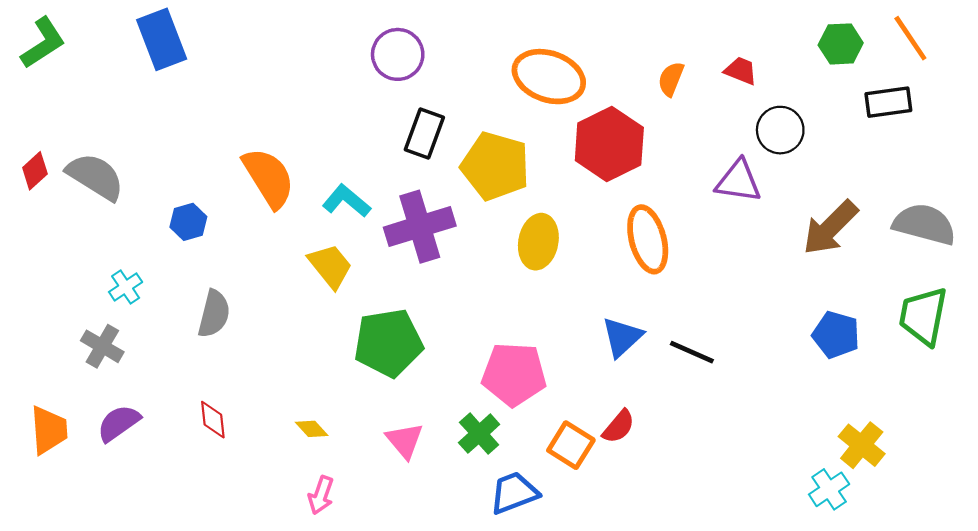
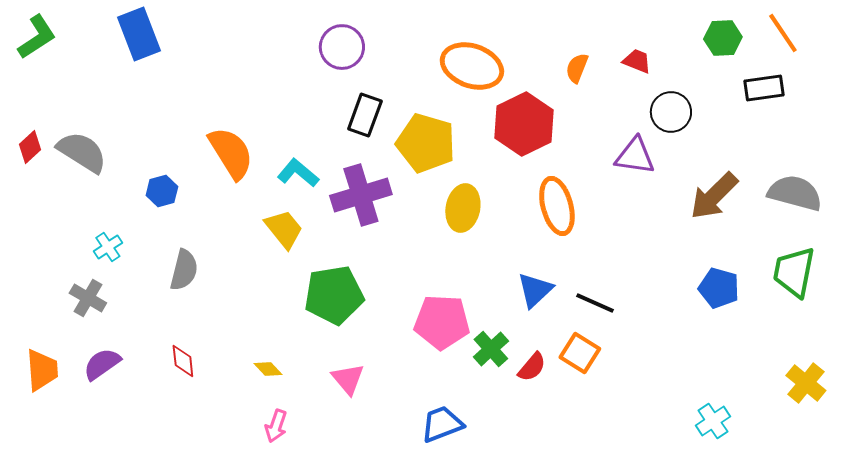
green cross: (479, 434) -> (491, 349), moved
orange square: (571, 445) -> (580, 353), moved
yellow cross: (862, 445) -> (806, 383), moved

